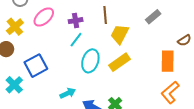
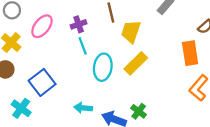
cyan line: (76, 40) -> (83, 46), turned -49
cyan arrow: (68, 93) -> (83, 108), turned -140

